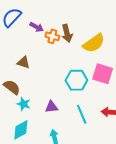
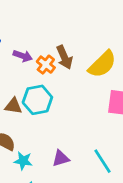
orange cross: (52, 36) -> (46, 65), turned 32
cyan hexagon: (76, 80) -> (37, 100), moved

